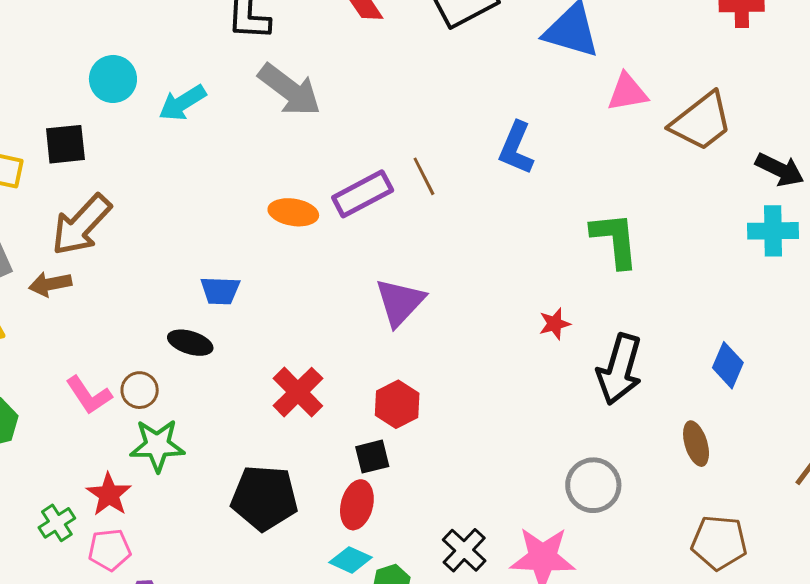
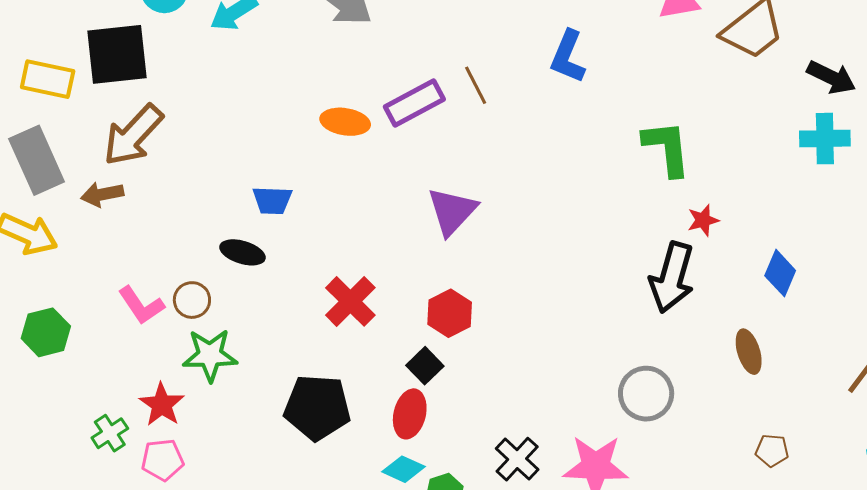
black square: (65, 144) -> (117, 54), size x1.5
red star: (555, 324) -> (703, 220), moved
black square: (372, 457) -> (425, 366), turned -30
brown pentagon: (719, 543) -> (772, 450), size x0.6

